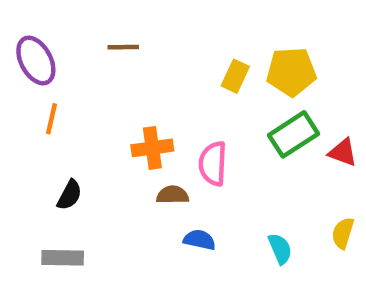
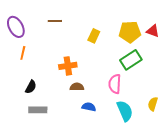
yellow rectangle: (235, 76) -> (94, 36), moved
red triangle: (343, 152) -> (153, 31), moved
pink semicircle: (213, 164) -> (115, 84), moved
cyan semicircle: (280, 249) -> (125, 111), size x1.5
gray rectangle: (63, 258) -> (38, 110), moved

